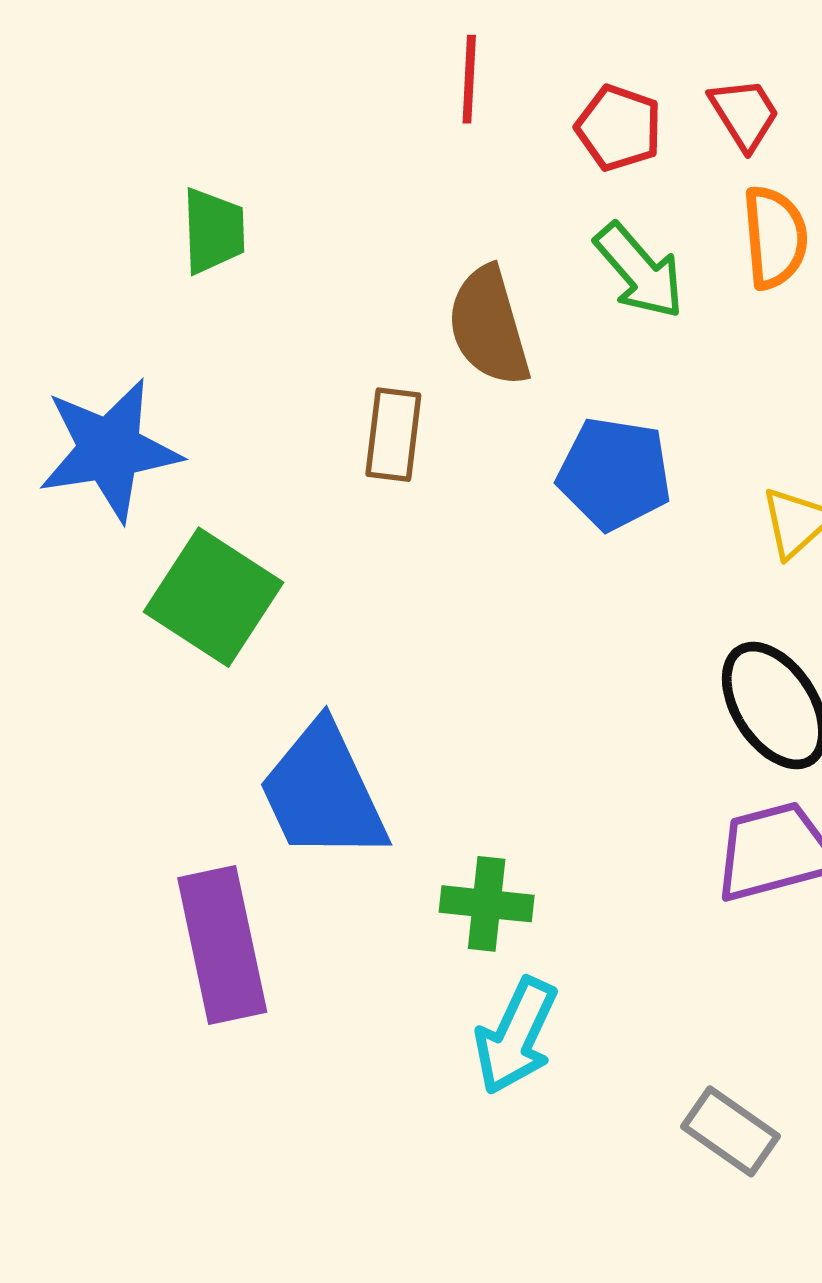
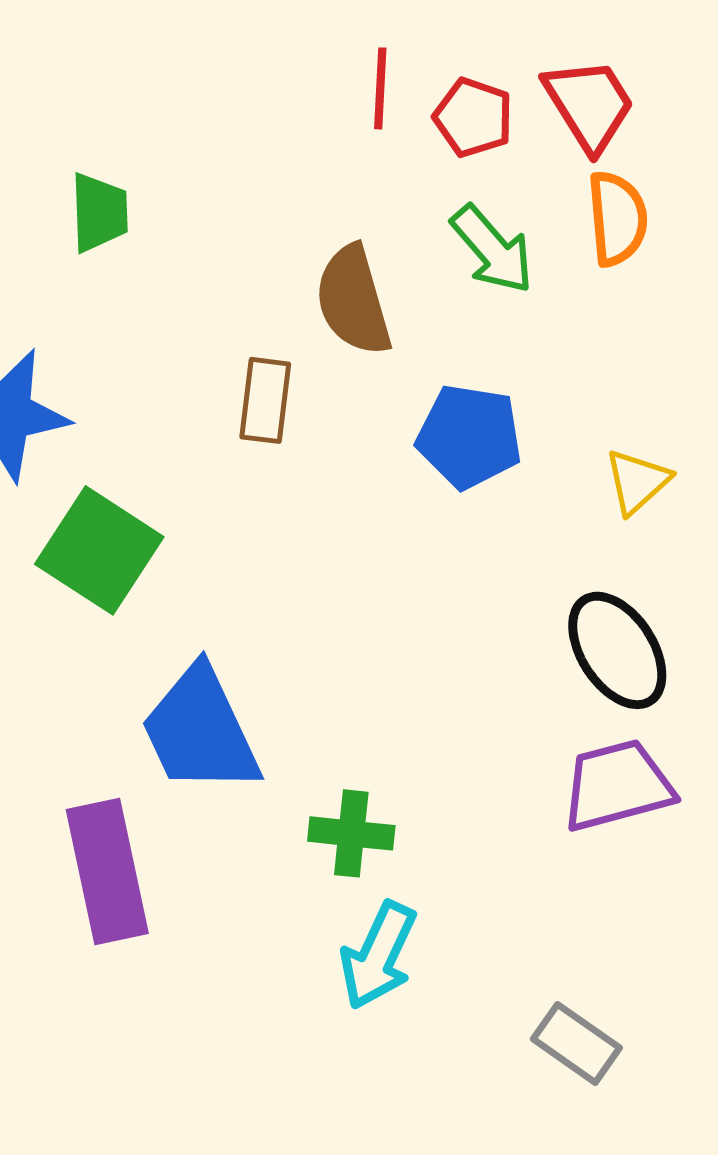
red line: (469, 79) -> (380, 88), moved
red trapezoid: (744, 114) -> (589, 104), size x1.4

